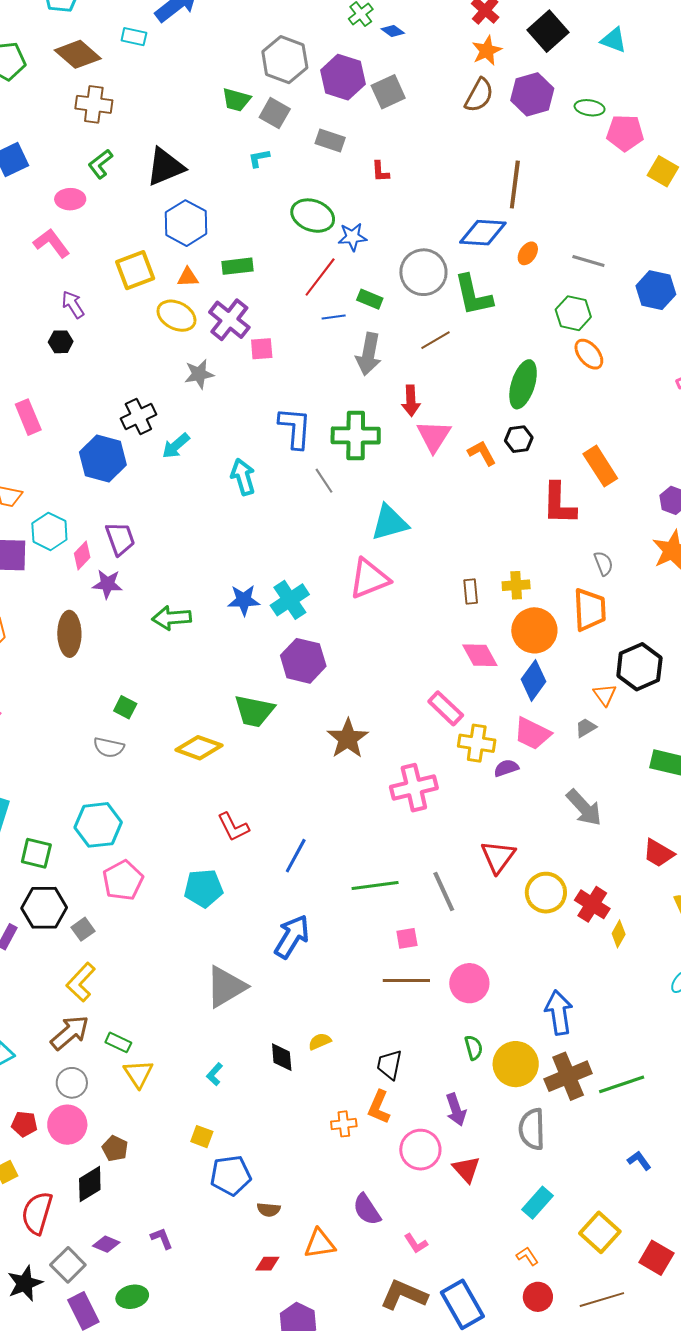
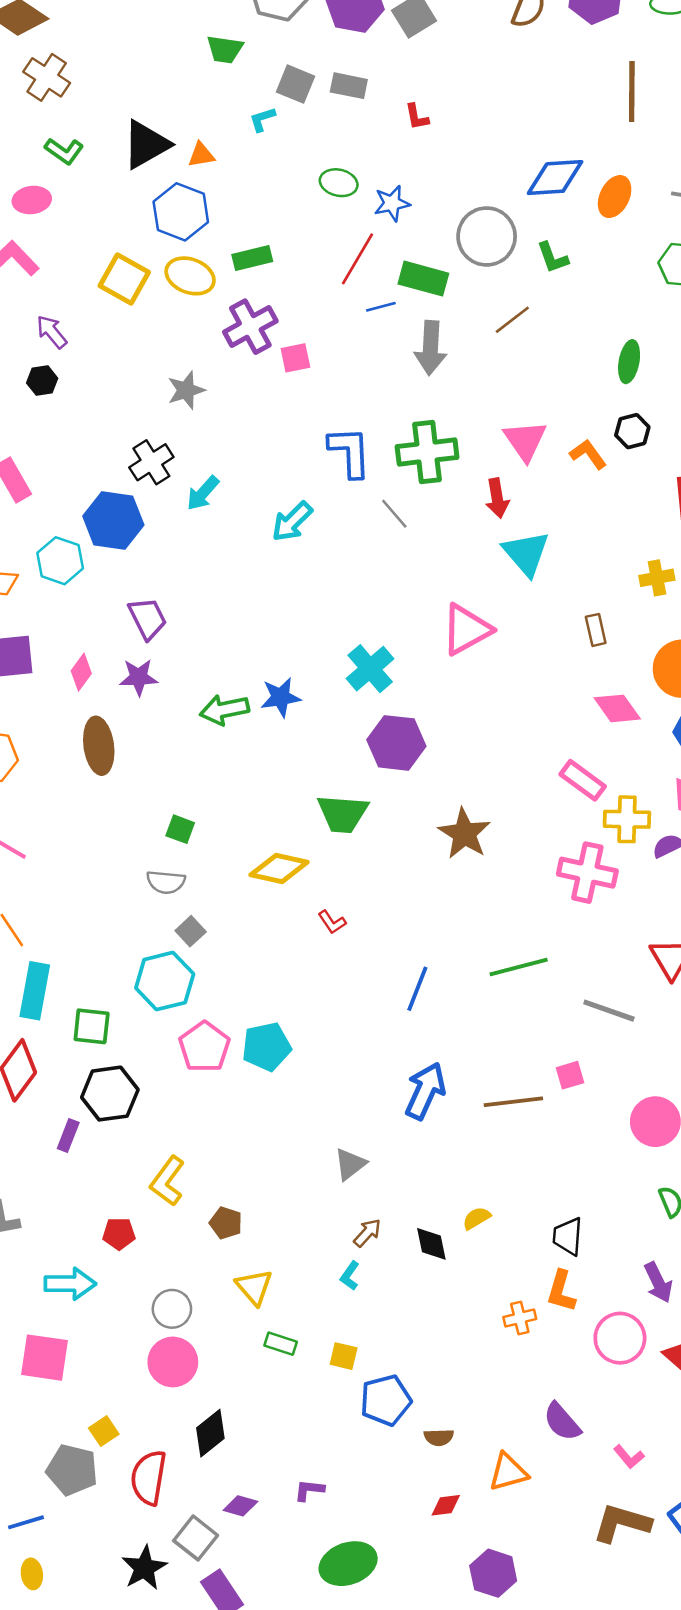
brown cross: (94, 104) -> (47, 77), turned 33
gray square: (275, 113) -> (296, 84), moved
green L-shape: (100, 164) -> (64, 151), turned -100
brown line: (515, 184) -> (632, 91), moved
green ellipse: (313, 216) -> (339, 183), size x0.7
orange ellipse: (528, 253) -> (615, 197), size x1.4
yellow square: (135, 270) -> (124, 279), turned -33
orange triangle: (188, 277) -> (201, 155), moved
green L-shape: (473, 295) -> (553, 258), size x0.6
green rectangle: (370, 299) -> (423, 279), size x1.5
yellow ellipse: (176, 316) -> (190, 276), moved
purple cross: (229, 320) -> (250, 327), turned 30
gray star: (199, 374) -> (186, 390), moved
green ellipse: (523, 384) -> (629, 362), size x0.7
red arrow: (411, 401) -> (497, 498), moved
cyan arrow: (243, 477) -> (292, 522), turned -111
cyan triangle: (390, 523) -> (526, 553), moved, turned -48
cyan hexagon: (49, 531) -> (60, 561), moved
pink diamond: (82, 555) -> (81, 672), moved
yellow cross: (516, 585) -> (657, 578), moved
blue star: (244, 600) -> (281, 697), moved
pink cross: (414, 788) -> (587, 873), moved, turned 33
red L-shape: (233, 827) -> (332, 922), moved, size x0.7
green line: (375, 885) -> (519, 967), moved
cyan pentagon: (204, 888) -> (266, 1047), moved
gray line: (444, 892) -> (609, 1011), turned -39
gray square: (83, 929) -> (191, 931), moved
brown line: (406, 980) -> (513, 1102), moved
gray triangle: (226, 987) -> (350, 1164), size x0.6
brown arrow: (70, 1033) -> (367, 1233), moved, size x0.6
green rectangle: (118, 1042) -> (281, 1344), moved
red pentagon: (24, 1124) -> (119, 1234), moved
brown pentagon: (115, 1148) -> (226, 1223), moved
purple L-shape: (162, 1238) -> (309, 1490), turned -55
green ellipse: (132, 1297) -> (348, 1564), moved, size x1.4

